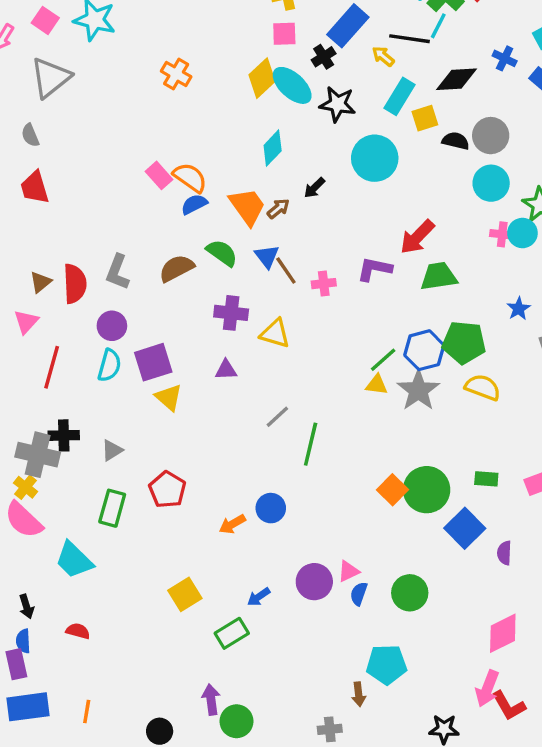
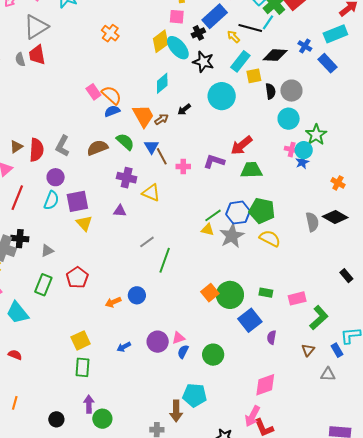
black semicircle: (456, 141) -> (271, 91), turned 63
red trapezoid: (35, 187) -> (37, 55), moved
blue star: (519, 309) -> (302, 162), moved
green rectangle: (232, 633) -> (83, 367), moved, turned -60
brown arrow: (359, 694) -> (176, 411), size x1.5

